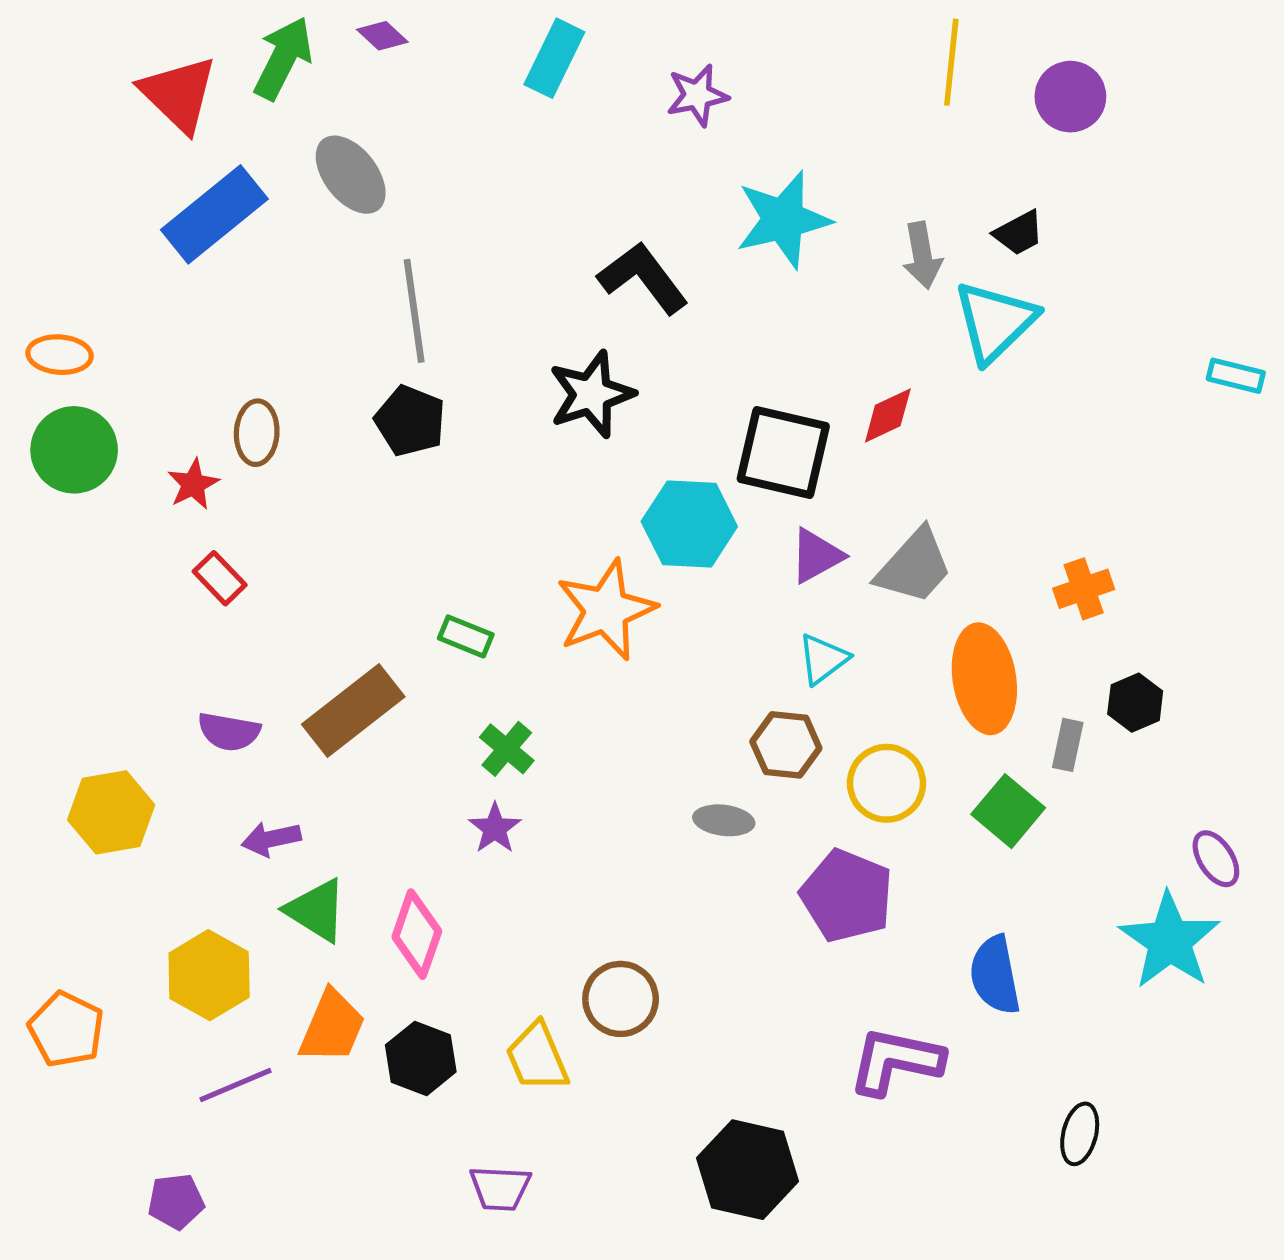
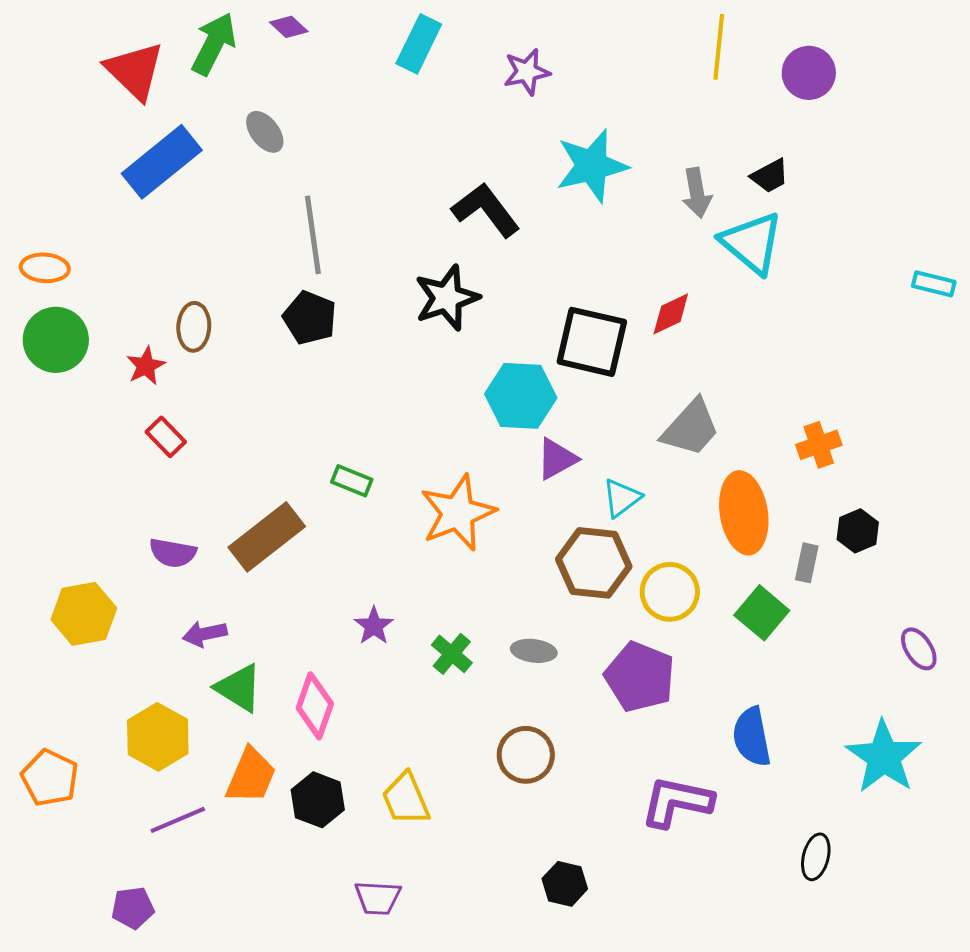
gray ellipse: (351, 175) -> (265, 132), size x0.7
cyan triangle: (995, 322) -> (752, 243), turned -36
purple triangle: (816, 556) -> (557, 459), moved
orange star: (606, 610) -> (458, 513), moved
brown hexagon: (786, 745) -> (594, 563), size x1.4
green cross: (507, 749) -> (452, 654), moved
gray ellipse: (724, 820) -> (534, 651), moved
cyan star: (1170, 941) -> (884, 757), moved
brown circle: (621, 999) -> (526, 755), moved
black hexagon: (748, 1170) -> (565, 884), size x0.6

